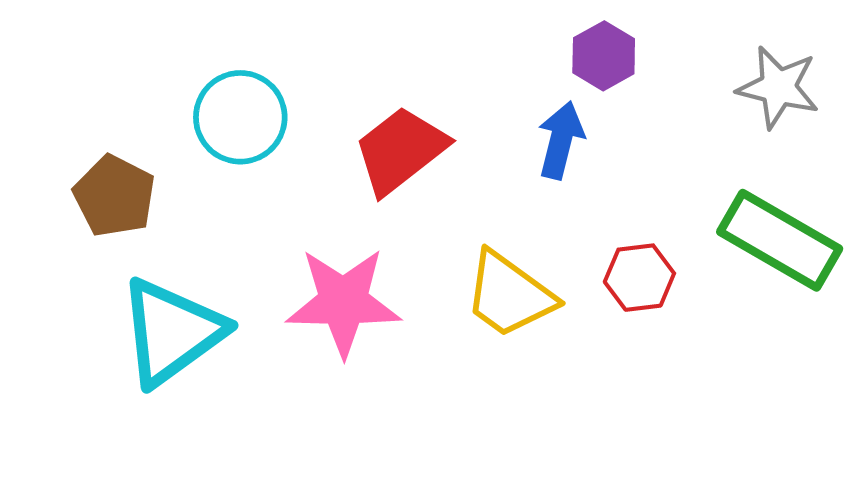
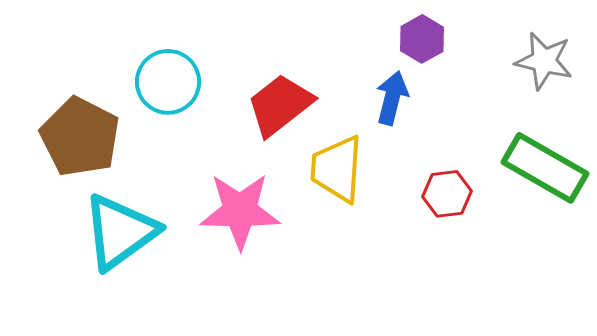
brown pentagon: (114, 196) -> (80, 137), size x1.4
yellow trapezoid: (509, 295) -> (337, 169), moved, turned 58

